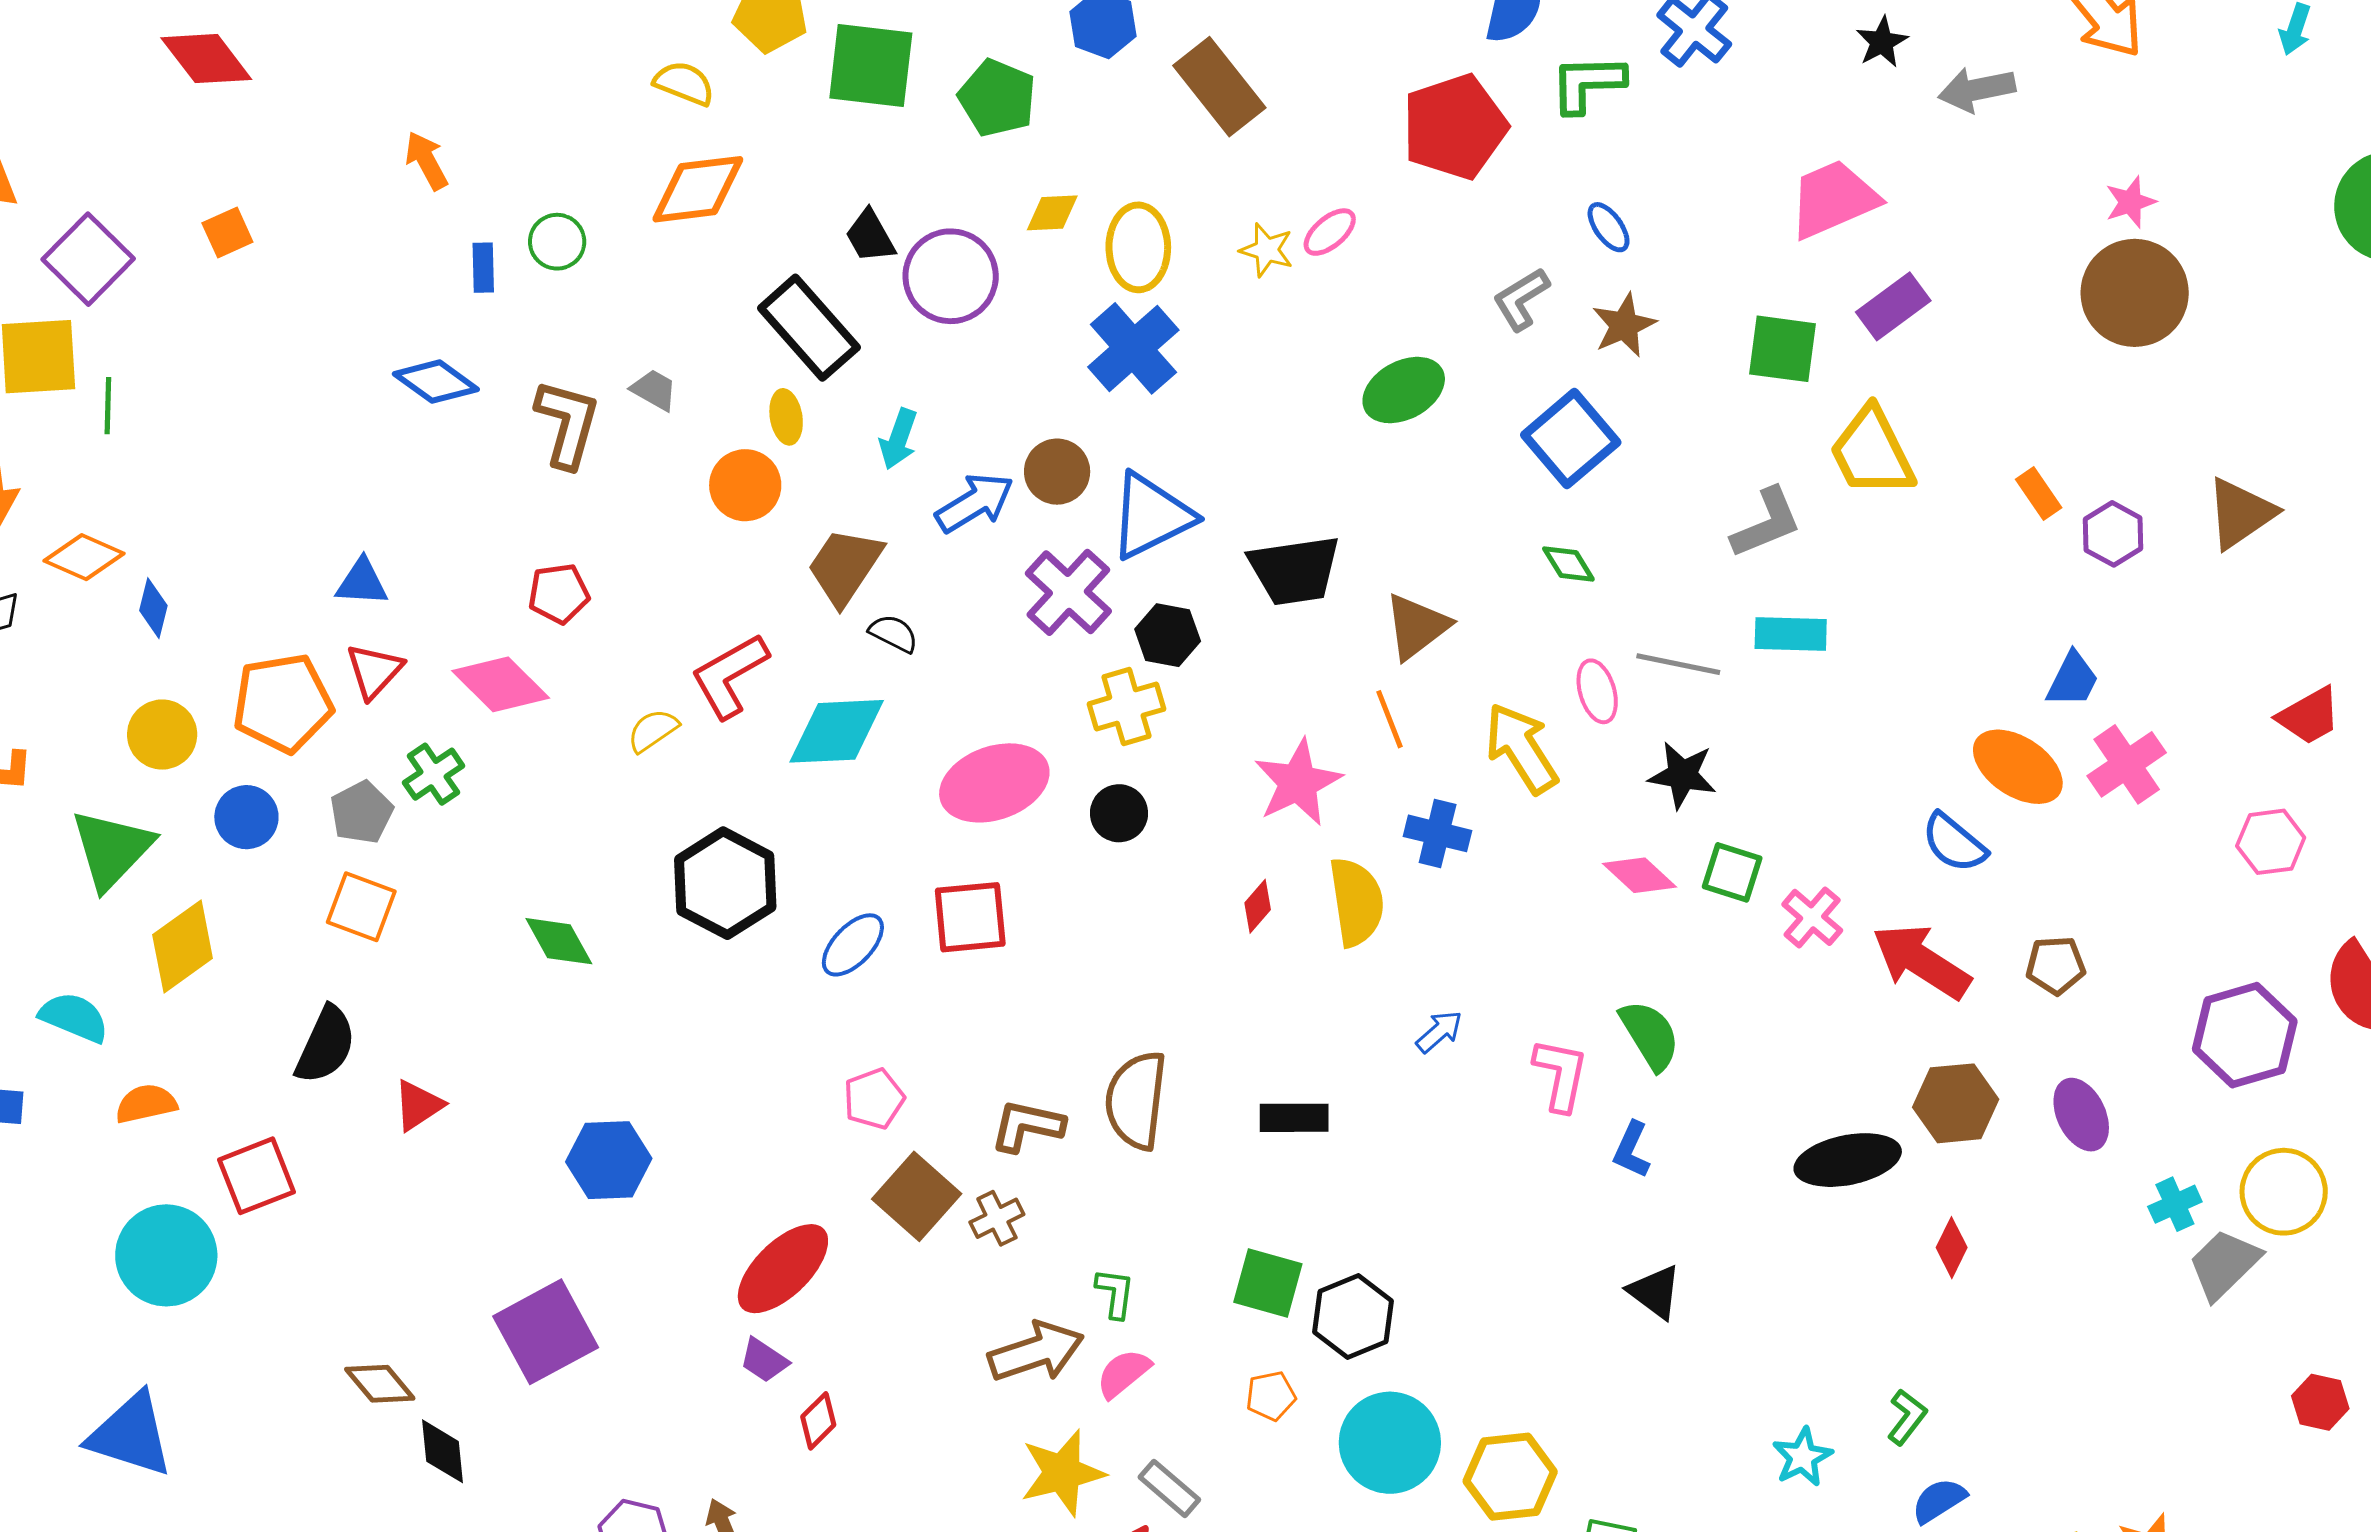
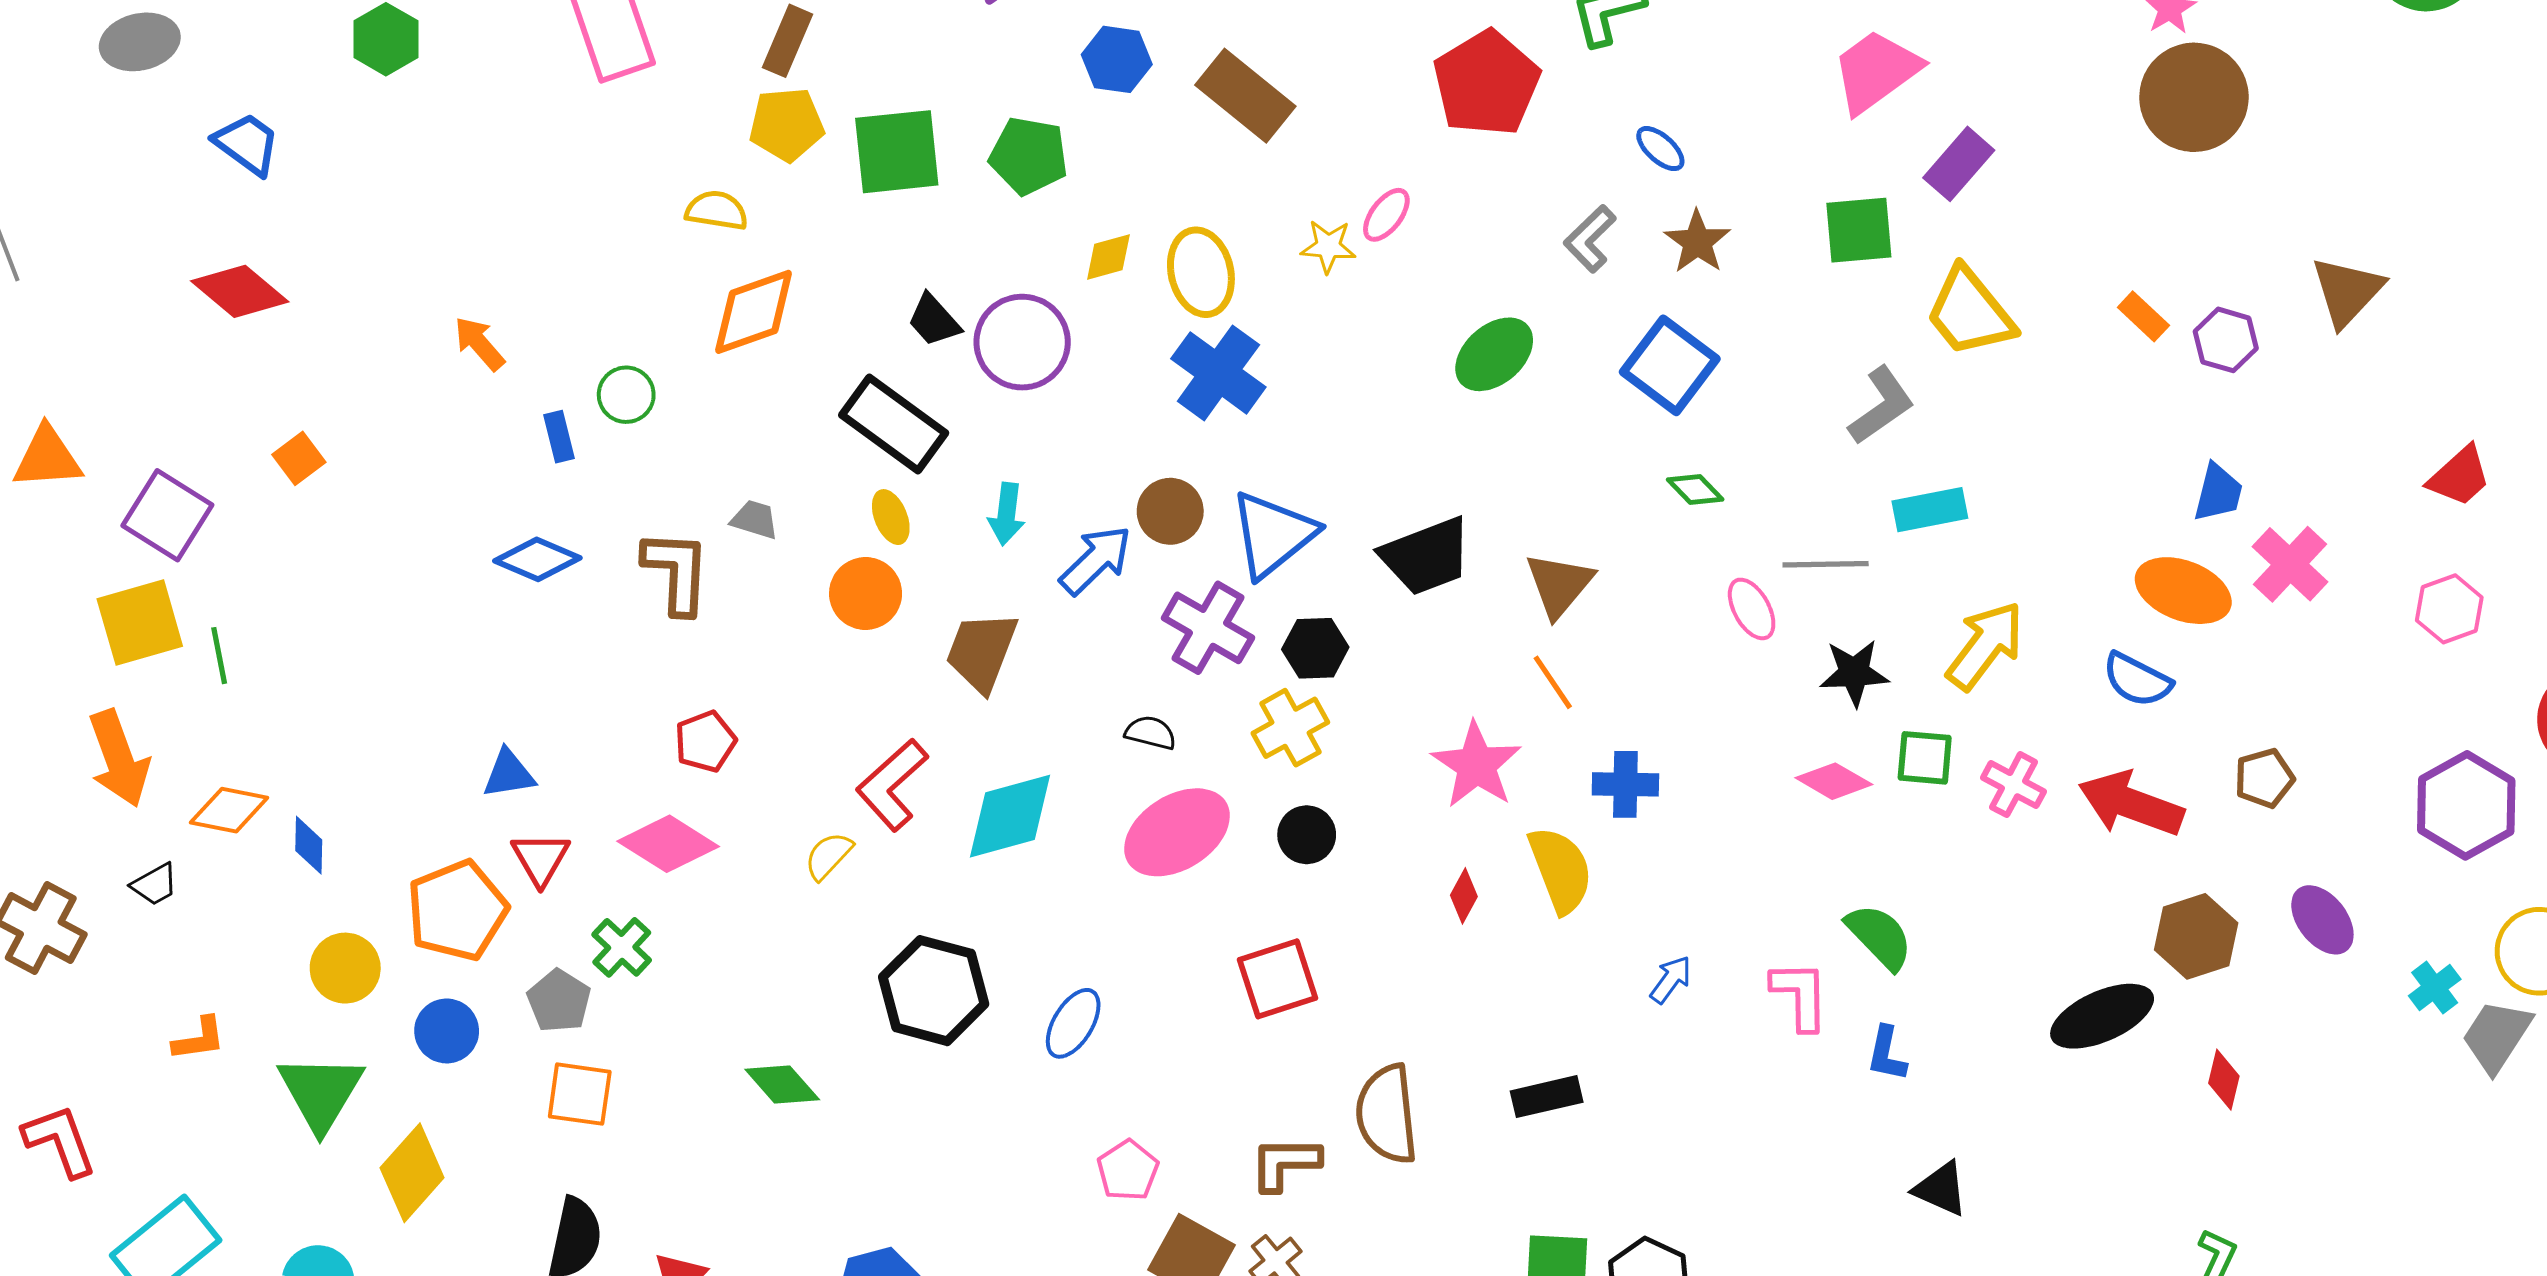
black semicircle: (893, 633) -> (1151, 733), moved
yellow arrow: (1521, 748) -> (1985, 645), moved, turned 82
red square: (970, 917) -> (1278, 979), moved

